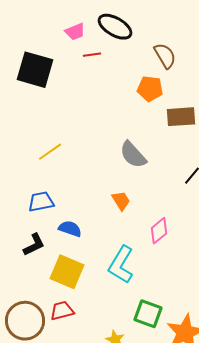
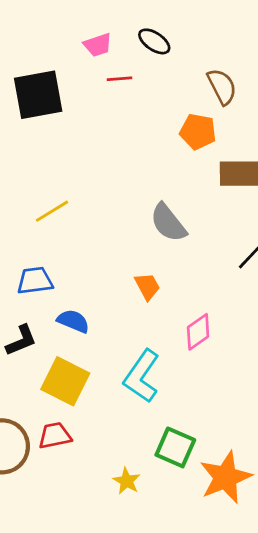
black ellipse: (115, 27) -> (154, 41), size x0.7
black square: (35, 70) -> (38, 95), turned -30

